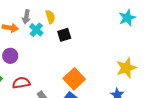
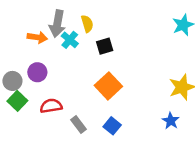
gray arrow: (26, 17) -> (57, 24), size x1.5
orange square: (74, 79) -> (108, 86), moved

